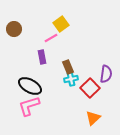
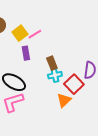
yellow square: (61, 24) -> (20, 33), moved
orange triangle: (93, 118) -> (64, 100), moved

